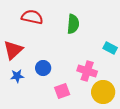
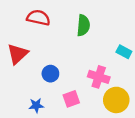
blue star: (17, 76) -> (36, 105), moved

